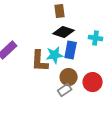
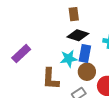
brown L-shape: (40, 61) -> (51, 79), moved
brown circle: (69, 77) -> (87, 72), moved

